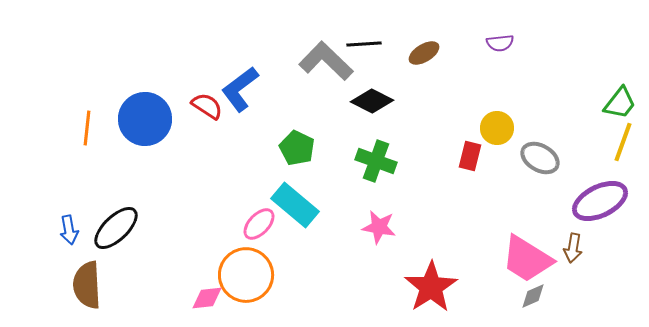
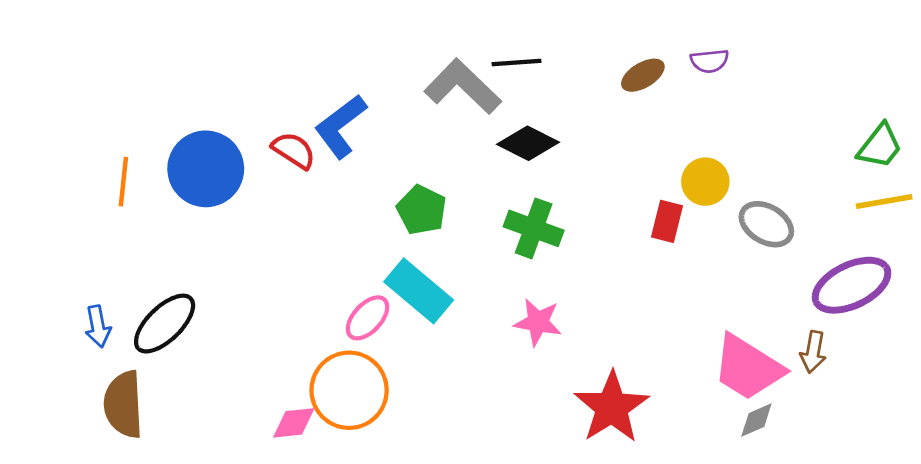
brown ellipse: (424, 53) -> (643, 75), moved
yellow line: (623, 142) -> (884, 201), turned 60

